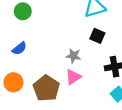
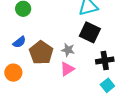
black square: (97, 36) -> (90, 32), size x1.5
brown pentagon: (46, 88) -> (41, 53), moved

